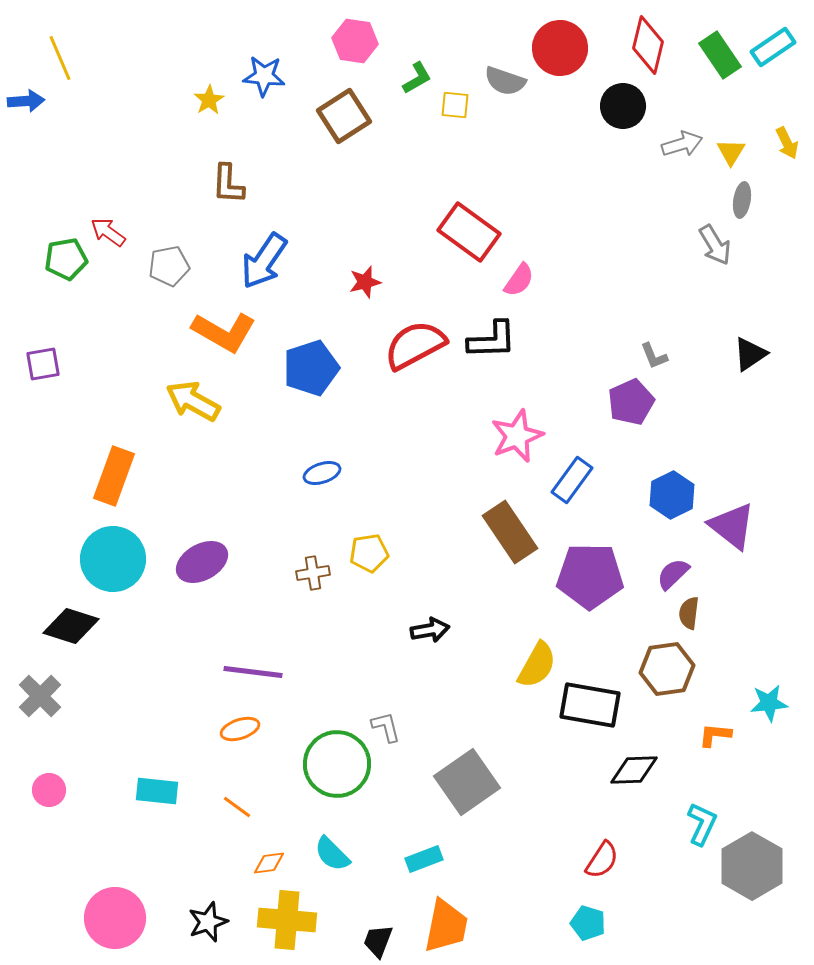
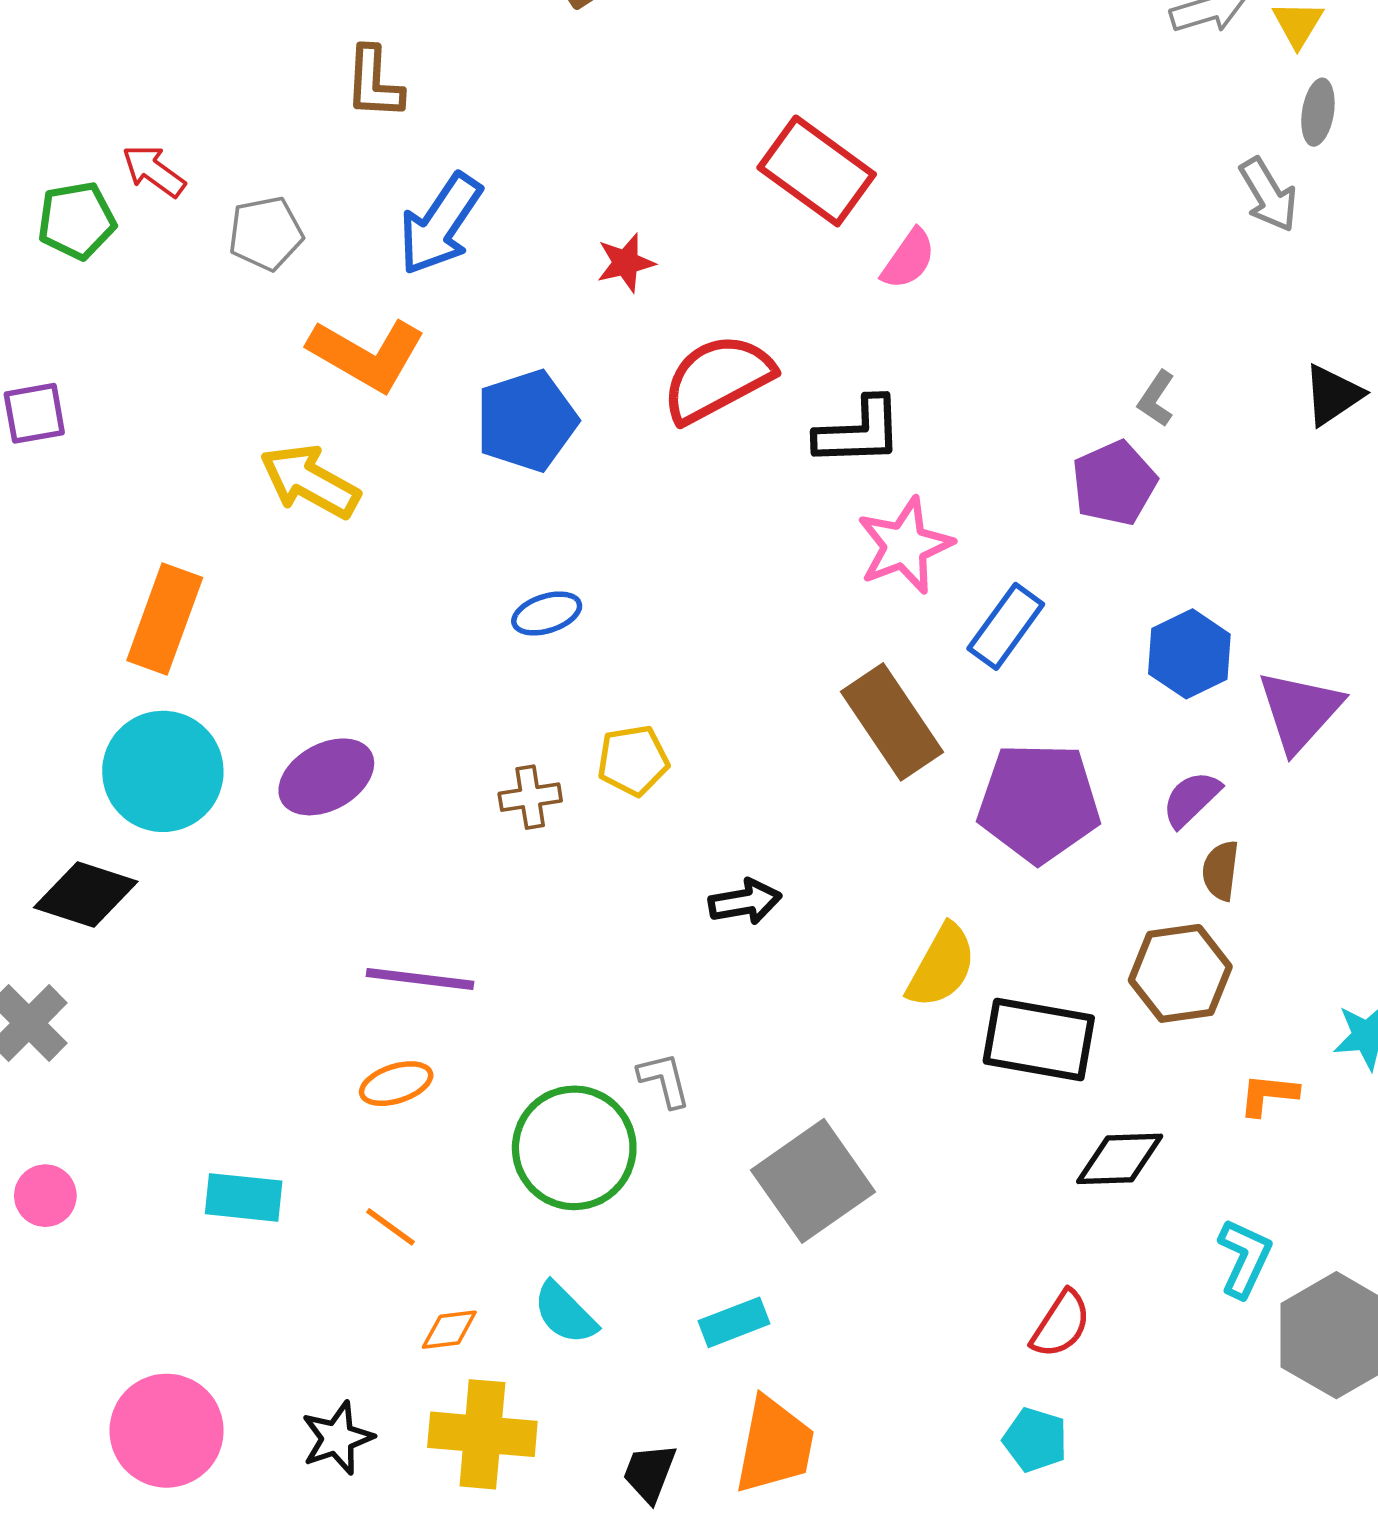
black L-shape: (492, 340) -> (859, 432), moved
gray L-shape: (654, 356) -> (1156, 399), turned 56
purple triangle: (732, 526) -> (1300, 711), turned 34

